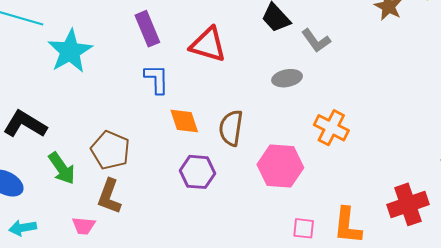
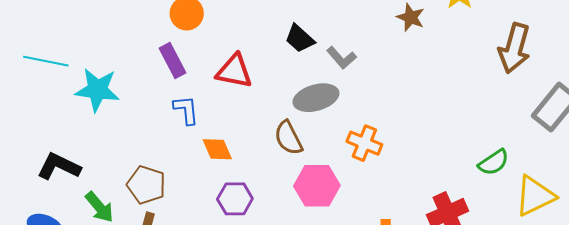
cyan star: (70, 51) -> (97, 90), turned -30
gray ellipse: (287, 78) -> (316, 98), size x1.5
brown semicircle: (231, 128) -> (288, 138), moved, turned -30

